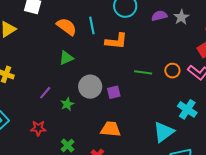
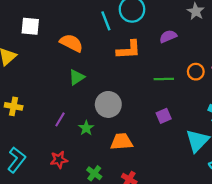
purple semicircle: (159, 16) -> (168, 36), moved
cyan line: (92, 25) -> (106, 21), moved
purple square: (114, 92) -> (164, 116), moved
orange trapezoid: (111, 129) -> (122, 142), moved

